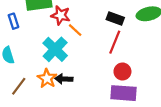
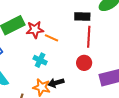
cyan cross: (55, 49) -> (40, 60), size x0.6
red circle: (122, 72) -> (84, 63), moved

